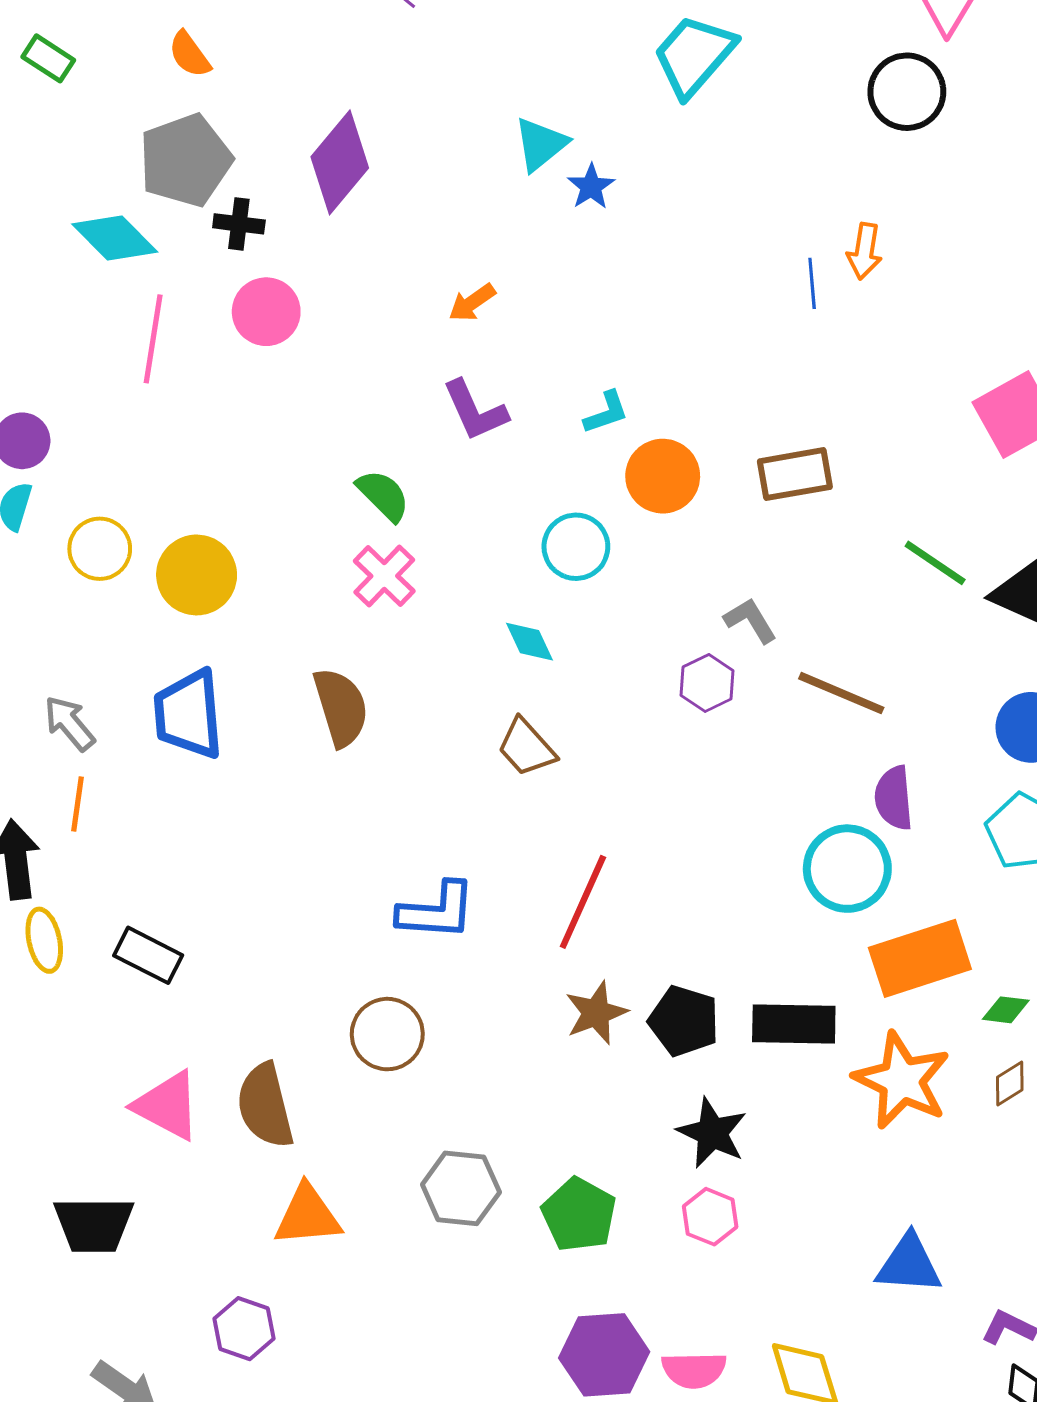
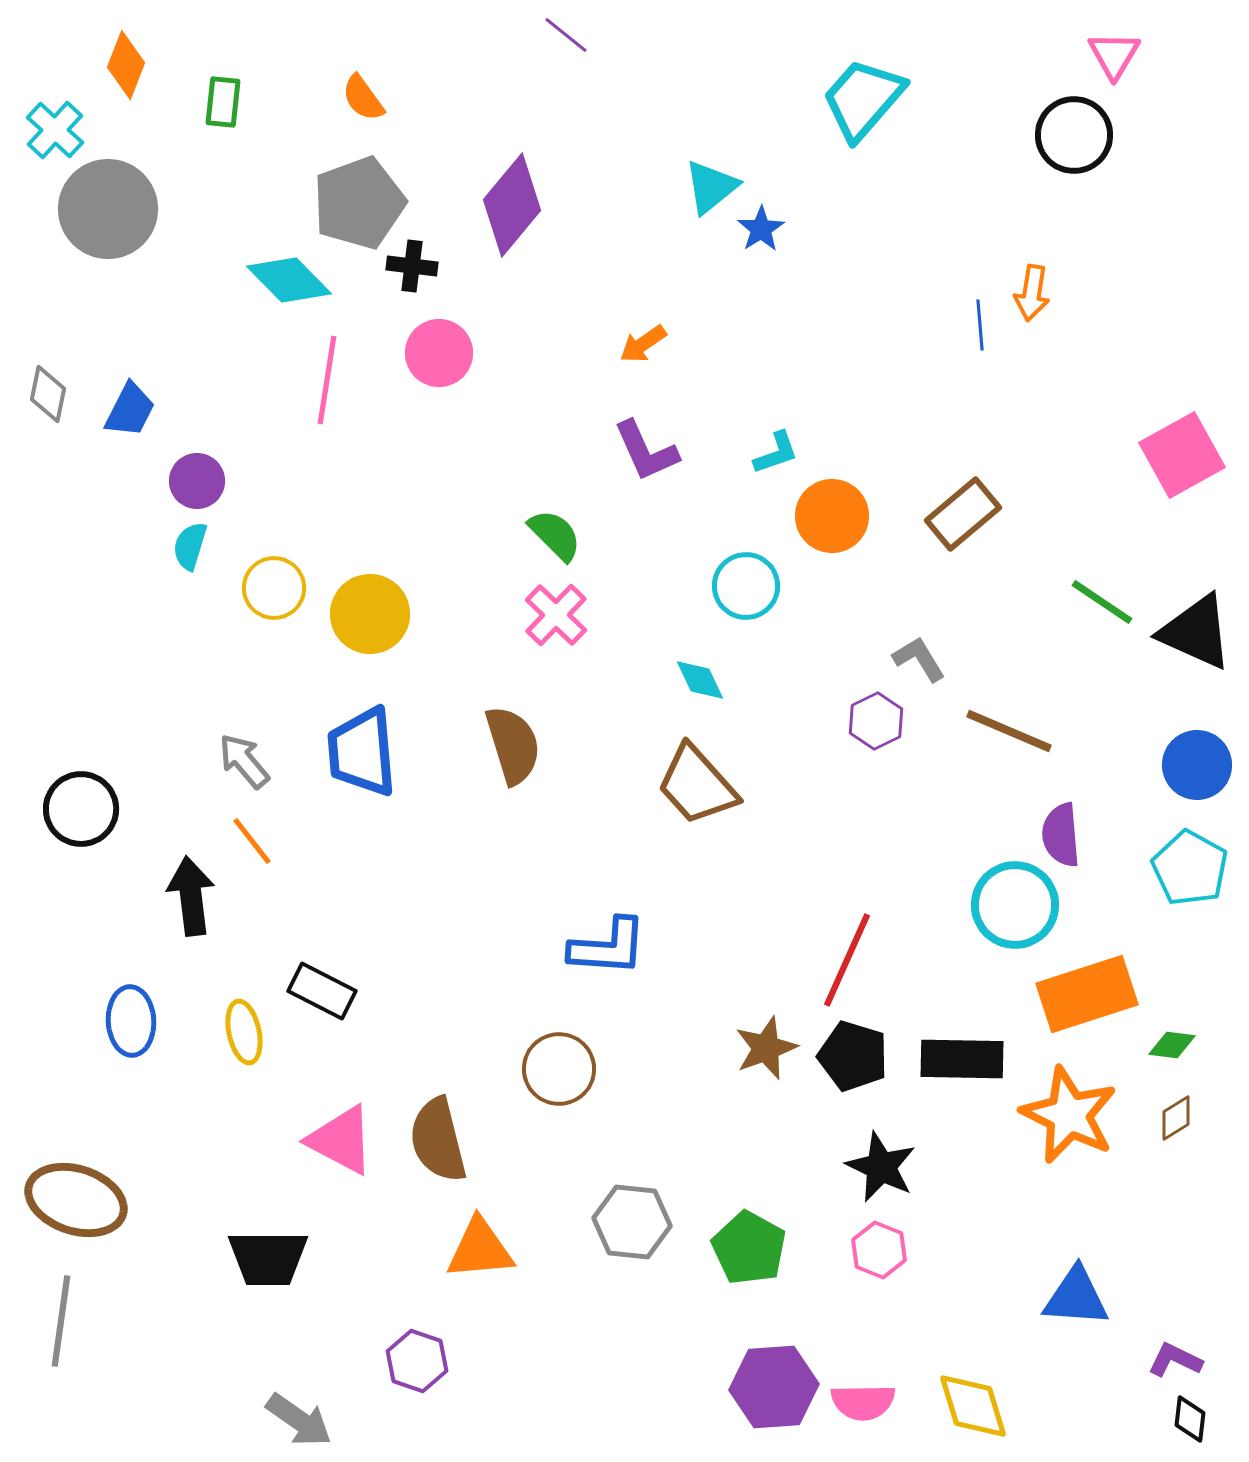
green rectangle: (48, 58) -> (223, 102), turned 63
brown rectangle: (795, 474) -> (963, 514), turned -30
brown trapezoid: (526, 748) -> (697, 785), size x1.4
orange line: (78, 804) -> (252, 841), turned -46
red line: (583, 902) -> (847, 960), moved
yellow ellipse: (44, 940) -> (244, 1032), moved

